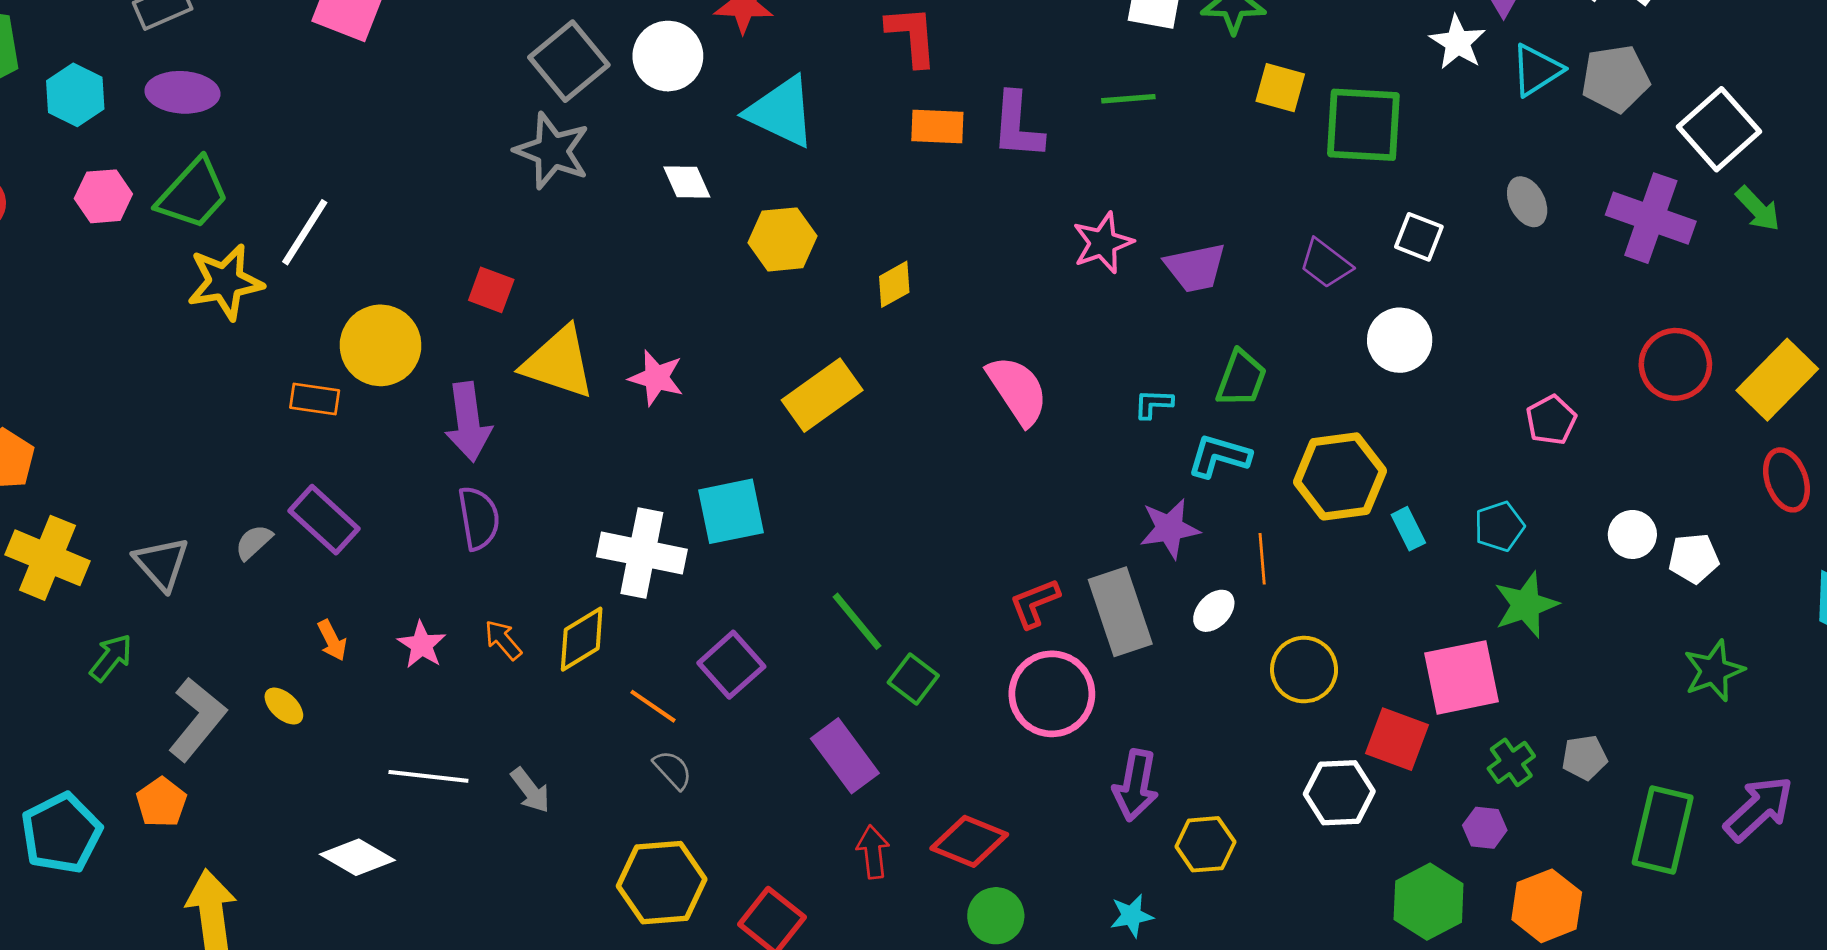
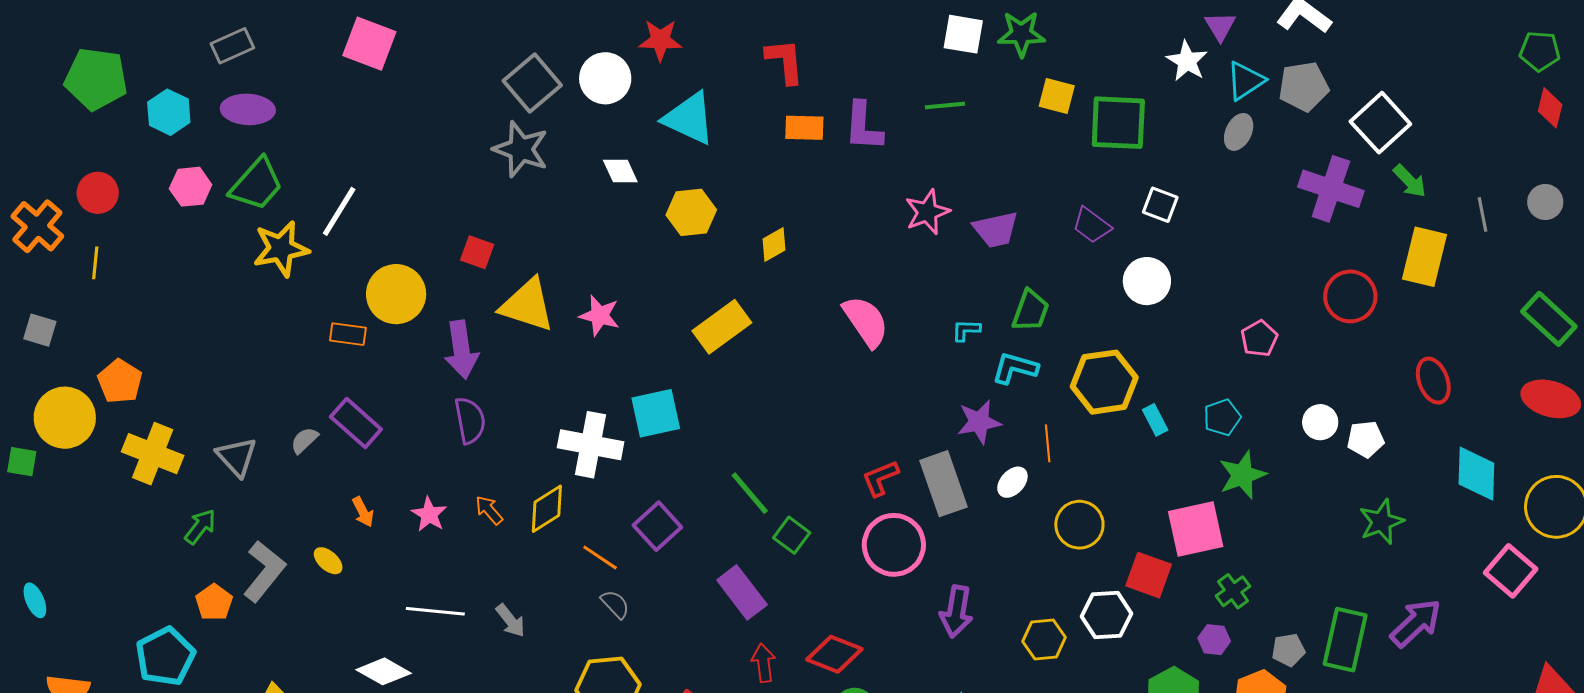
gray ellipse: (1527, 202) -> (1239, 132), moved, turned 54
yellow rectangle: (1777, 380) -> (1424, 257), moved, turned -30
gray pentagon: (1584, 758) -> (1288, 650), moved
orange pentagon: (161, 802) -> (214, 602), moved
yellow hexagon: (1205, 844) -> (1044, 639), moved

